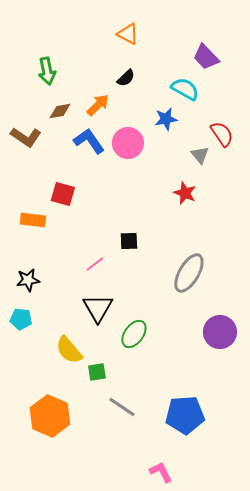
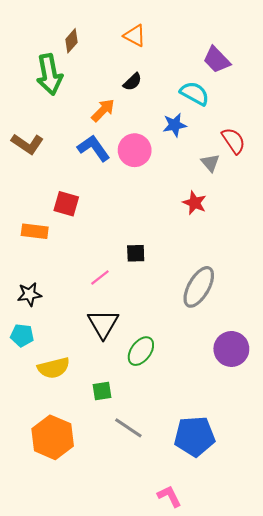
green arrow: (47, 71) -> (49, 74), size x1.4
brown diamond: (60, 111) -> (72, 41), moved, turned -40
yellow semicircle: (69, 350) -> (54, 368), moved, turned -64

